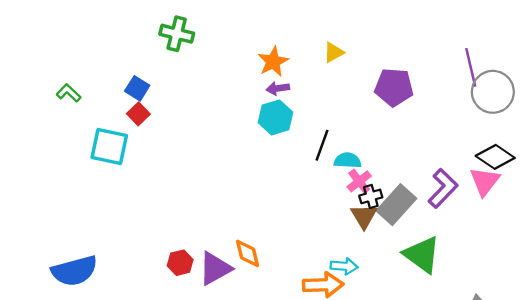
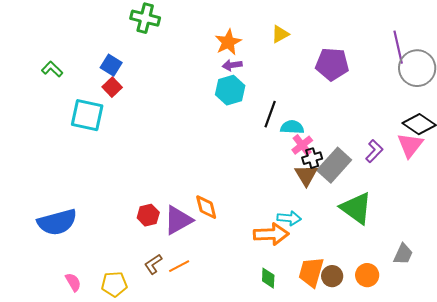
purple L-shape: (443, 188) -> (374, 151), size x0.7

